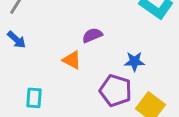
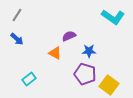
blue star: (134, 62) -> (89, 51), moved
cyan rectangle: (34, 98) -> (29, 79), turned 48

